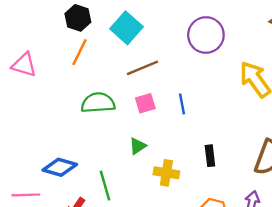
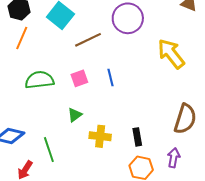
brown line: (142, 68) -> (88, 40), moved
black rectangle: (210, 156) -> (137, 137), moved

